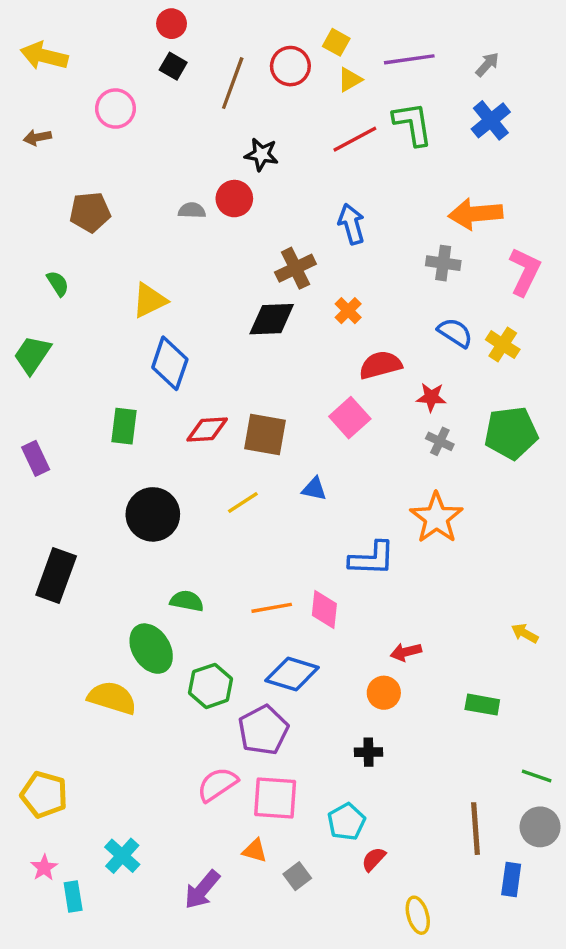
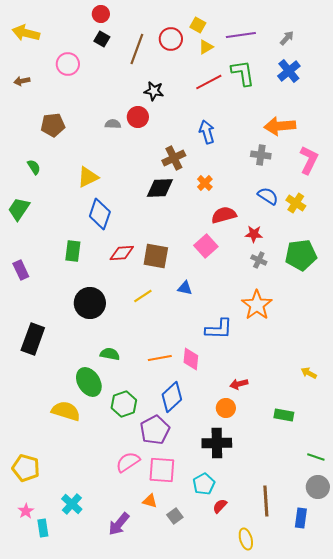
blue diamond: (292, 674) -> (172, 397), turned -60
black cross: (369, 752) -> (217, 443), size x1.8
brown line: (475, 829) -> (266, 501), moved

